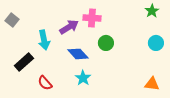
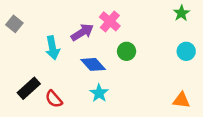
pink cross: (92, 18) -> (110, 21), turned 36
black rectangle: (24, 62) -> (29, 88), moved

